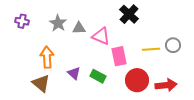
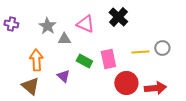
gray triangle: (79, 28) -> (64, 39), moved
pink triangle: (101, 36) -> (85, 24), moved
green rectangle: (98, 76) -> (84, 61), moved

